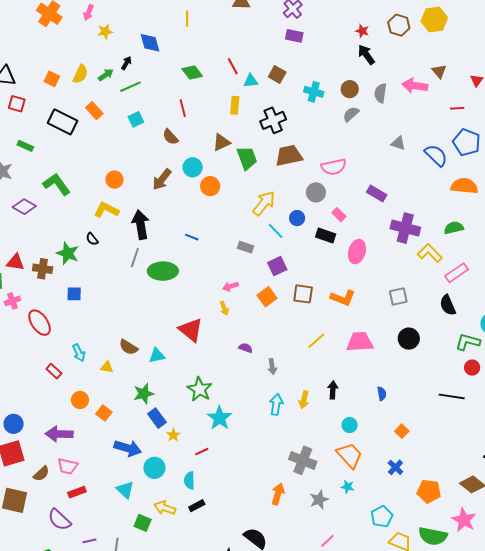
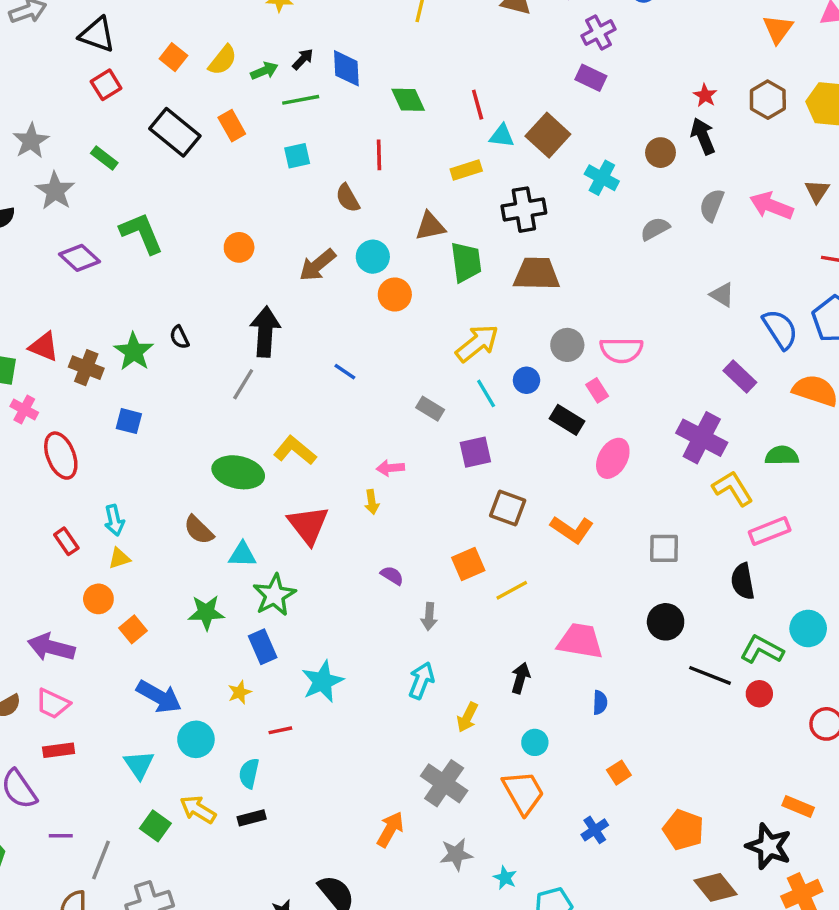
blue diamond: (150, 43) -> (346, 68), moved
brown square: (277, 74) -> (548, 135), size x1.4
brown circle: (350, 89) -> (660, 153), moved
red square: (17, 104) -> (106, 85), turned 30
yellow rectangle: (235, 105) -> (466, 170), turned 54
pink semicircle: (334, 167) -> (621, 350), moved
purple rectangle: (377, 194) -> (740, 377), moved
yellow L-shape: (106, 210) -> (295, 450), moved
green ellipse: (163, 271) -> (238, 472), moved
orange square: (267, 297) -> (468, 564), moved
pink cross: (12, 301) -> (24, 409), turned 35
pink trapezoid: (360, 342) -> (580, 641), moved
yellow triangle: (107, 367) -> (119, 558), moved, turned -40
green star: (200, 389) -> (274, 595), moved
black line: (452, 396) -> (710, 675), moved
yellow arrow: (304, 400) -> (467, 717), moved
blue rectangle: (157, 418) -> (263, 647), moved
cyan star: (348, 487) -> (505, 878), moved
orange pentagon: (429, 491) -> (683, 830), moved

